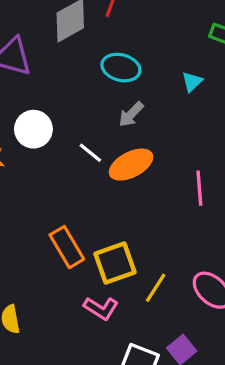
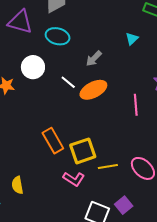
cyan ellipse: (121, 68) -> (58, 36), moved
yellow line: (156, 288) -> (108, 167), turned 48

